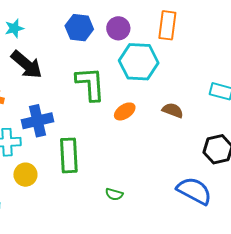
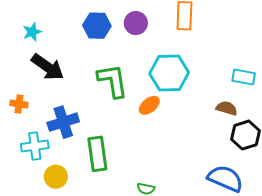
cyan hexagon: (139, 62) -> (169, 73), moved
brown semicircle: (173, 110) -> (227, 108), moved

